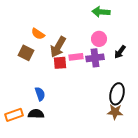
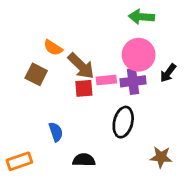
pink circle: (99, 39) -> (139, 55), size x1.5
brown arrow: (58, 47) -> (81, 66), turned -75
black ellipse: (117, 94) -> (123, 122), moved
black semicircle: (36, 114) -> (84, 160), moved

